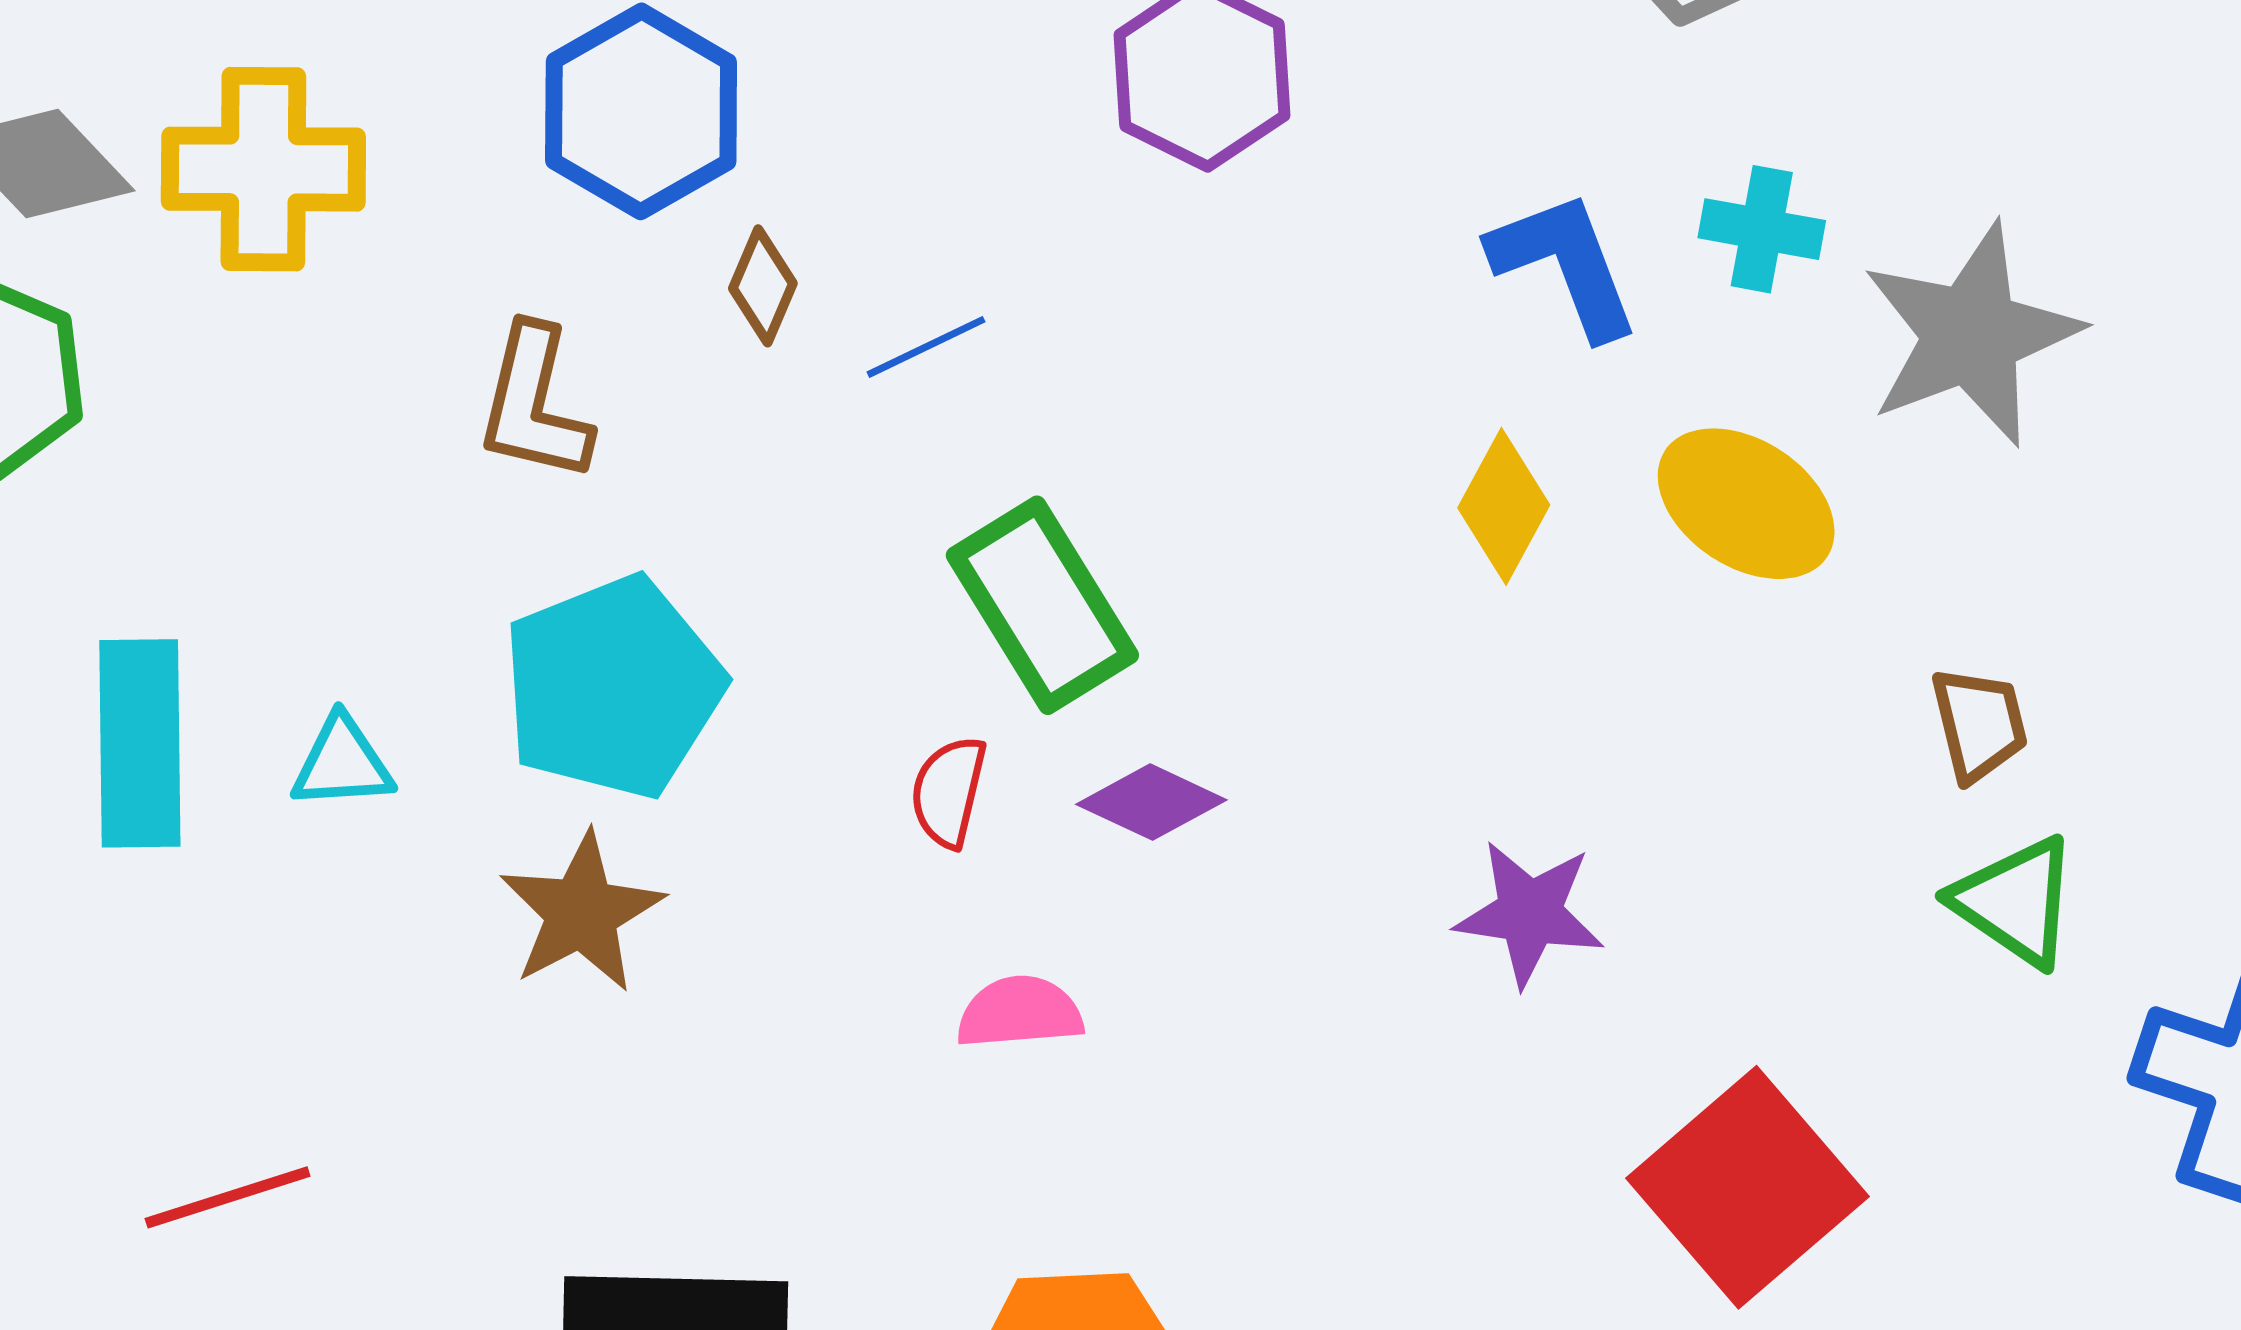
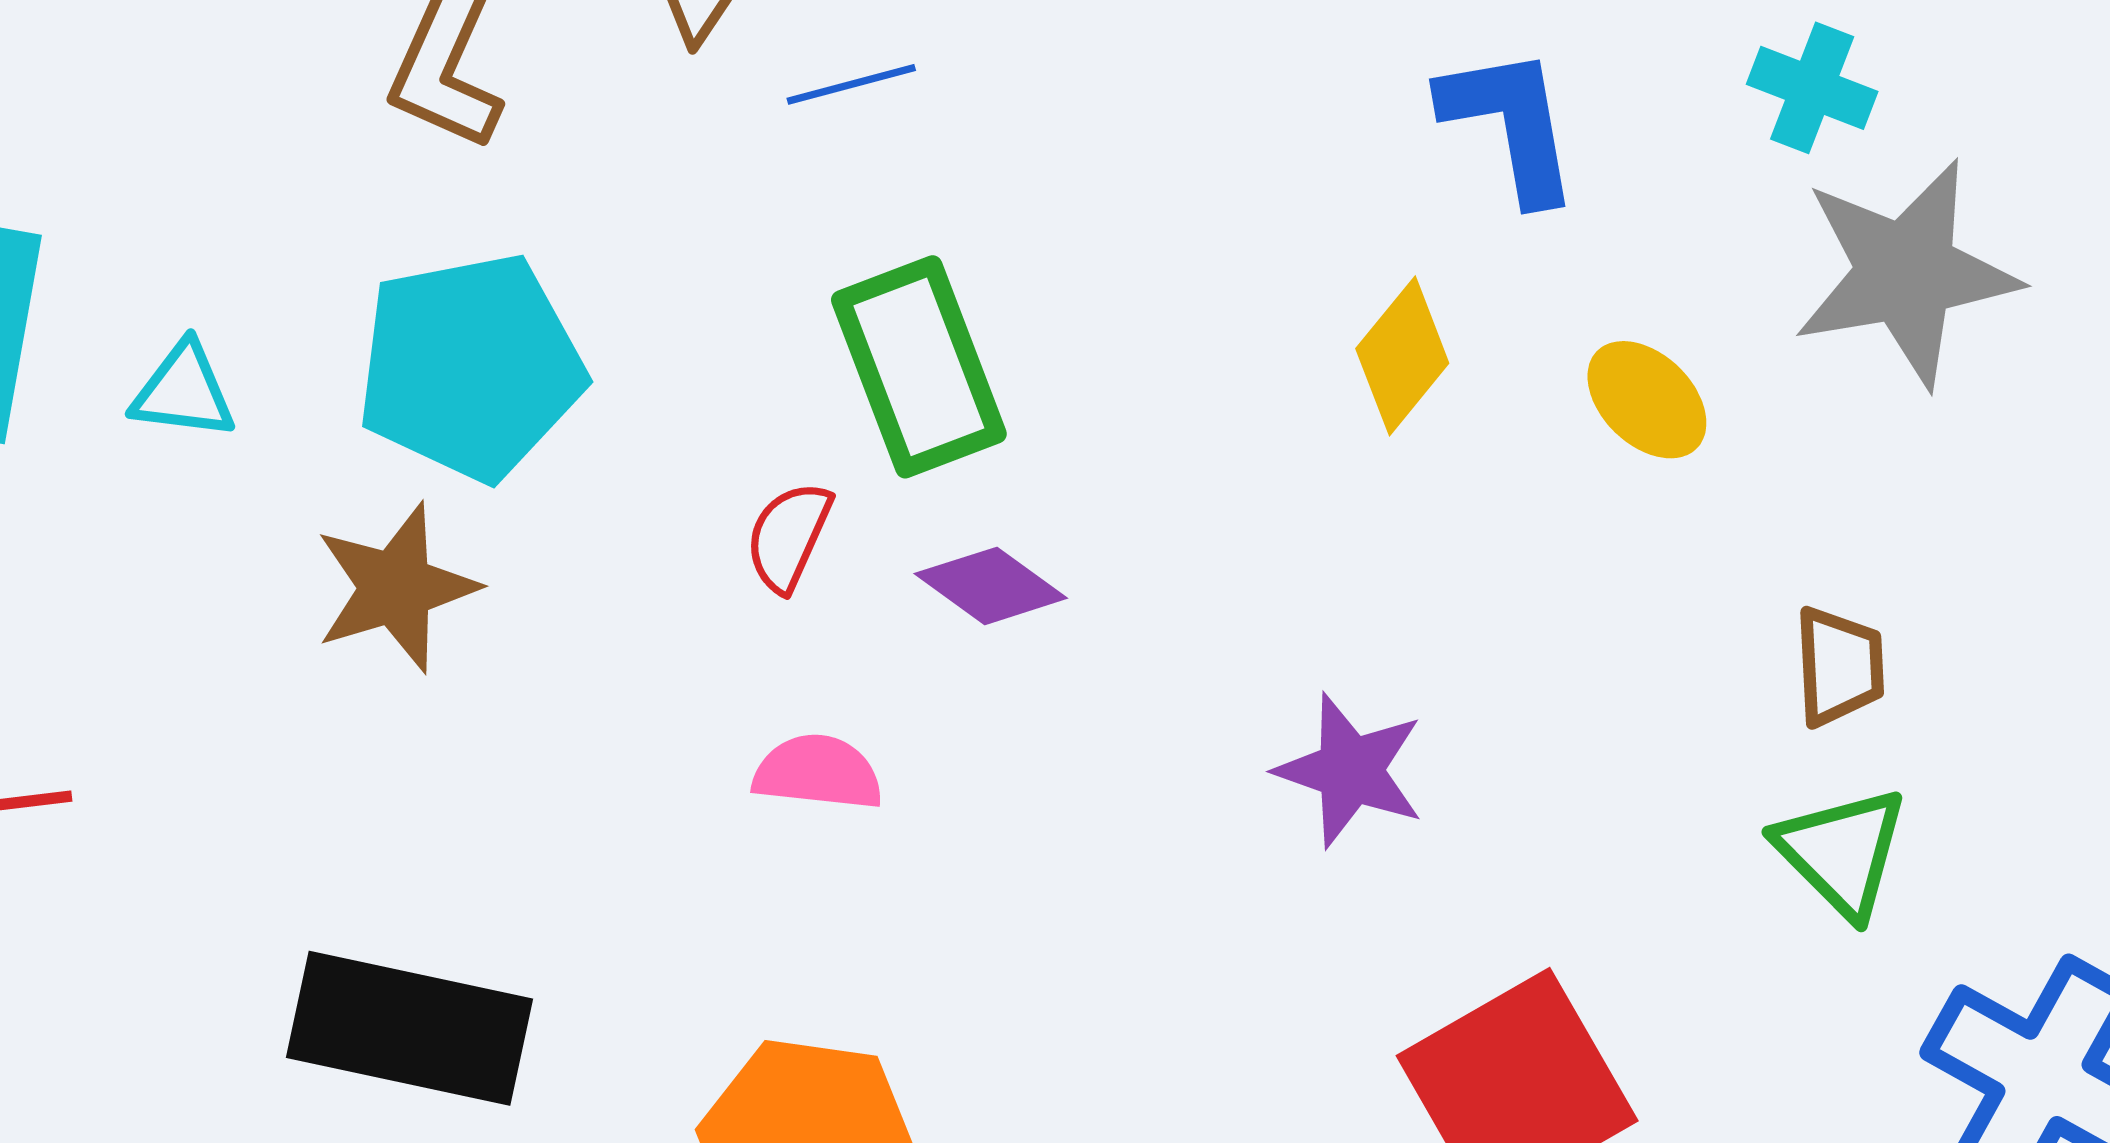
cyan cross: (1762, 229) -> (1812, 88), moved
yellow ellipse: (1746, 504) -> (1647, 400), size x0.7

